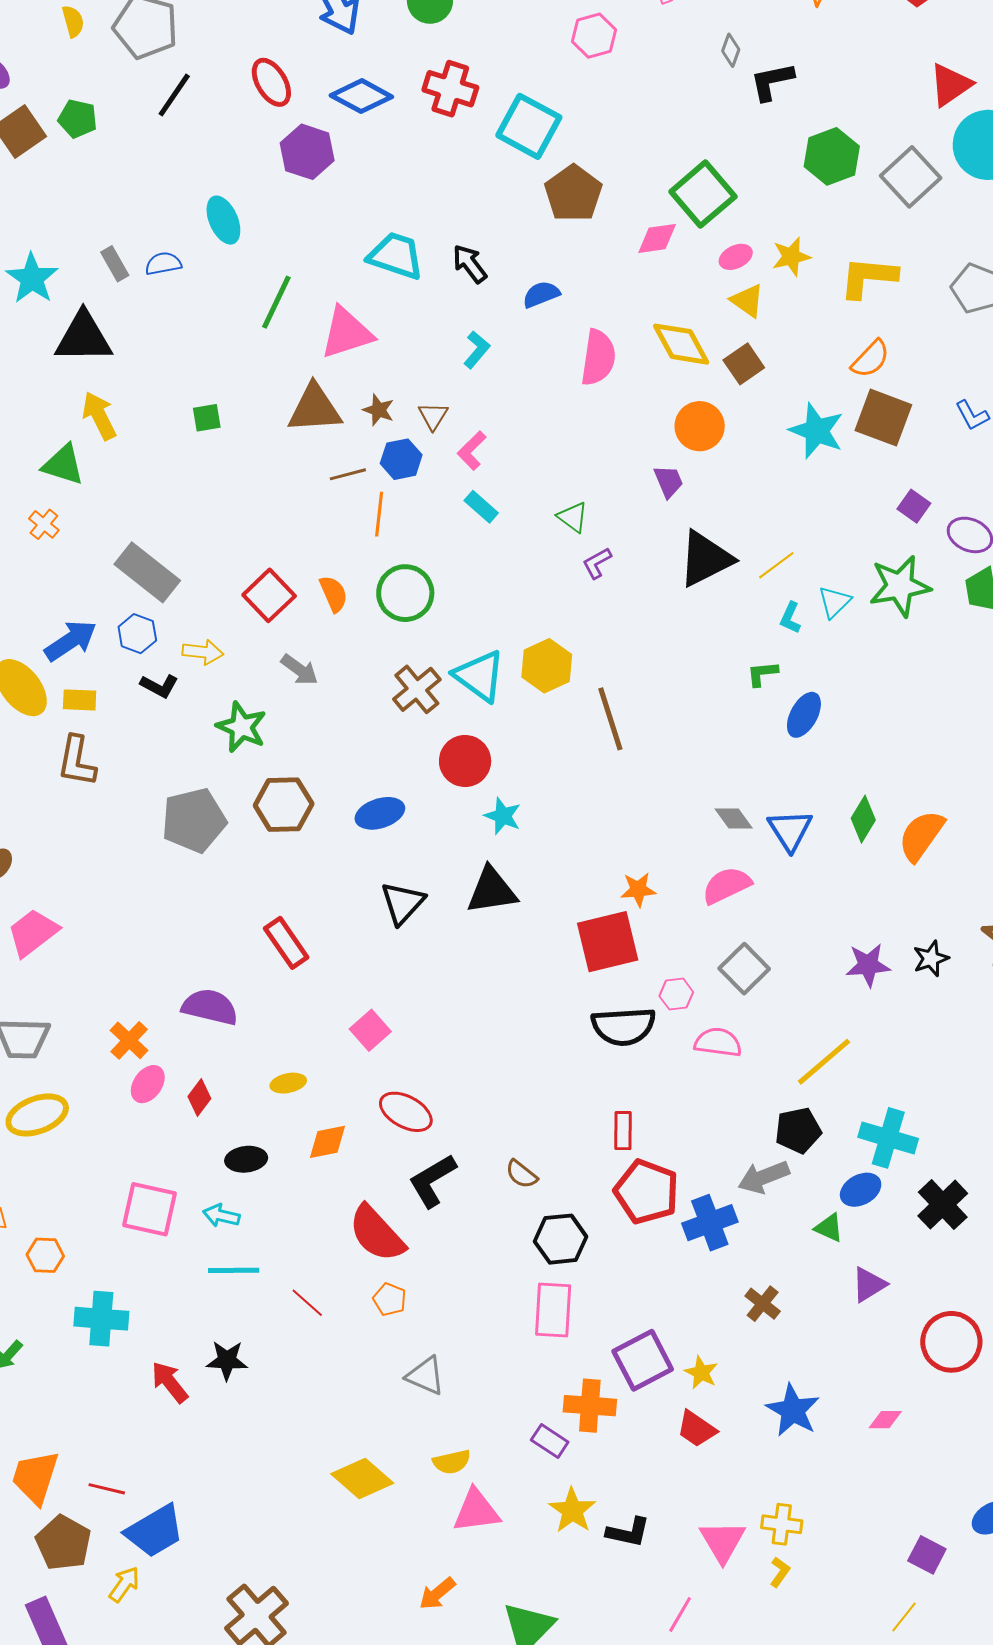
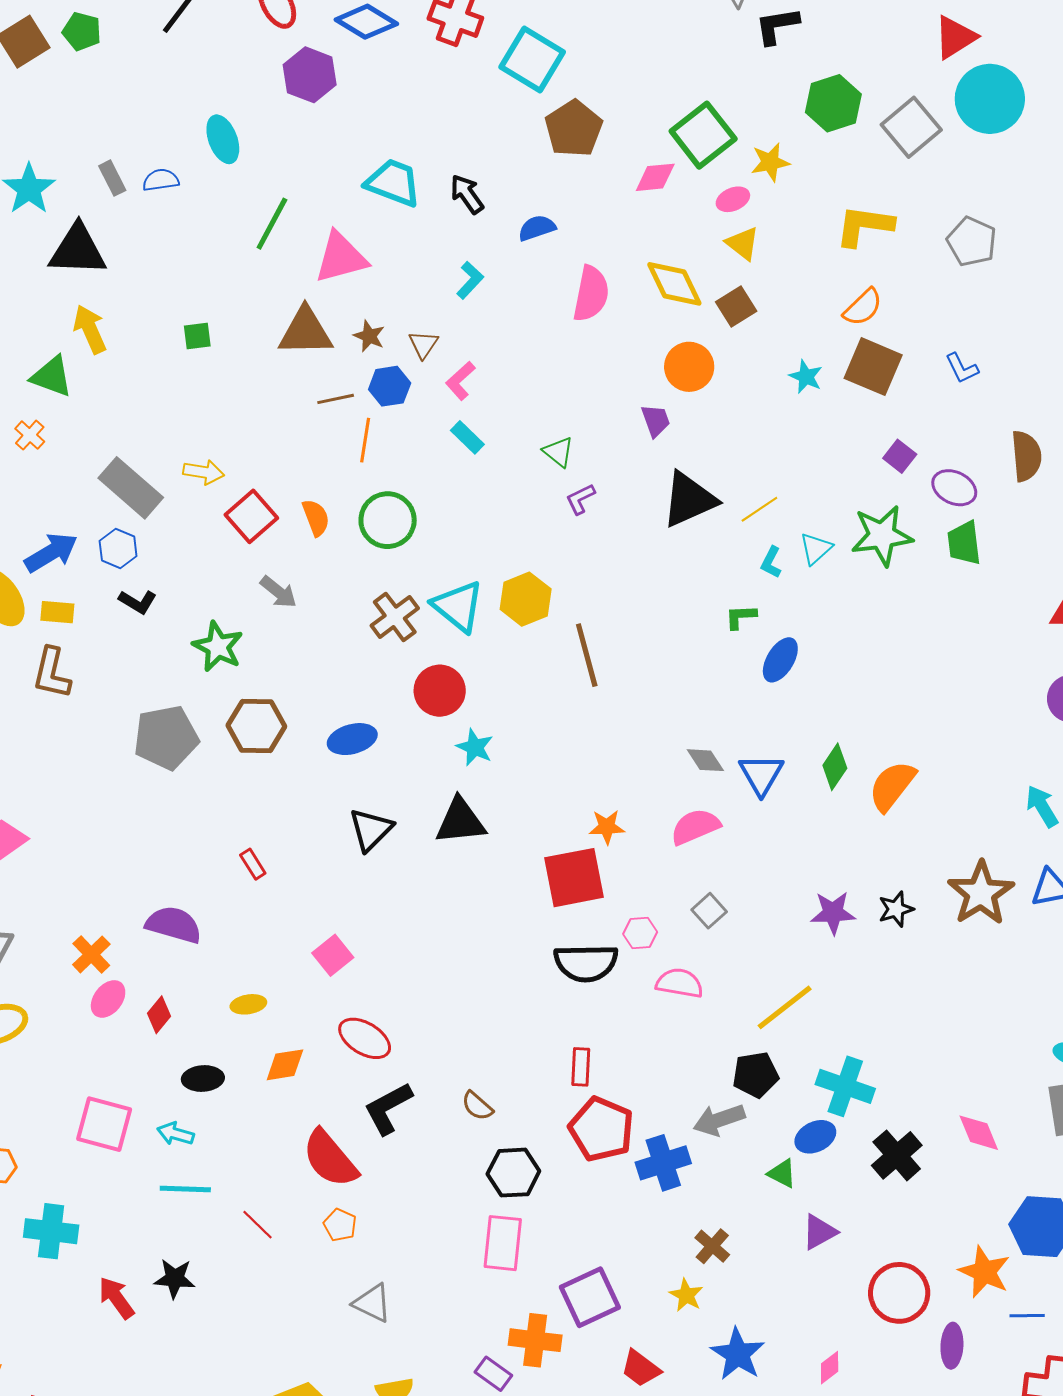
yellow star: (791, 257) -> (770, 162), moved
cyan star: (817, 431) -> (806, 377), size x0.6
yellow arrow: (203, 652) -> (204, 472), moved
red rectangle: (286, 943) -> (253, 864), size x0.6
gray square: (744, 969) -> (709, 911), size x0.7
yellow star: (701, 1373) -> (686, 1295), moved
pink diamond: (885, 1420) -> (830, 1368), turned -40

